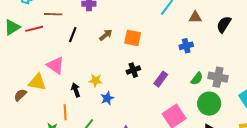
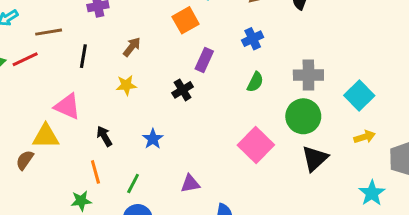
orange square: (133, 38) -> (186, 20), moved, turned -30
purple rectangle: (161, 79) -> (204, 60), moved
green semicircle: (197, 79) -> (255, 82), moved
yellow star: (95, 80) -> (126, 85), moved

